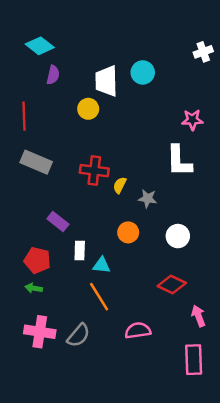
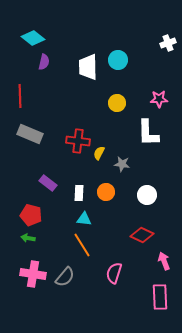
yellow circle: (88, 109) -> (117, 103), moved
white rectangle: (80, 251) -> (79, 193), moved
pink semicircle: (138, 331) -> (114, 273), turned -65

